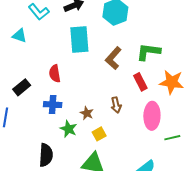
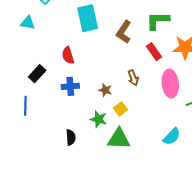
green star: (69, 129) -> (99, 119), moved
black semicircle: (46, 155) -> (71, 137), size x0.7

